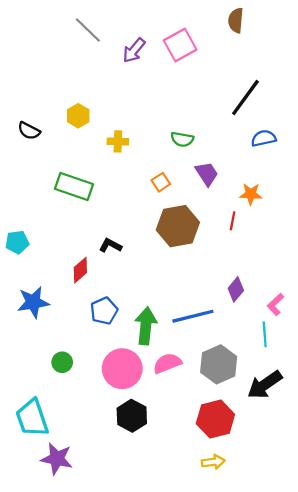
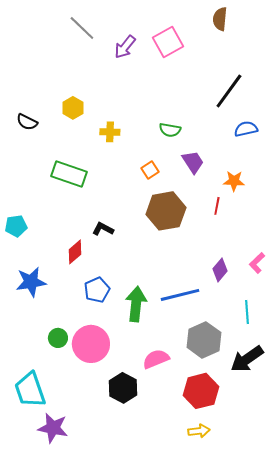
pink L-shape: (275, 304) -> (257, 263), moved
pink semicircle: (167, 363) -> (156, 359), moved
pink circle: (122, 369) -> (91, 344), moved

